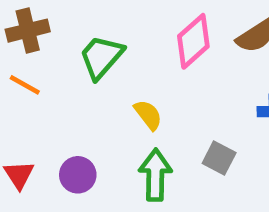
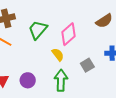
pink diamond: (193, 41) -> (68, 34), moved
gray square: (219, 158) -> (87, 65), moved, turned 32

